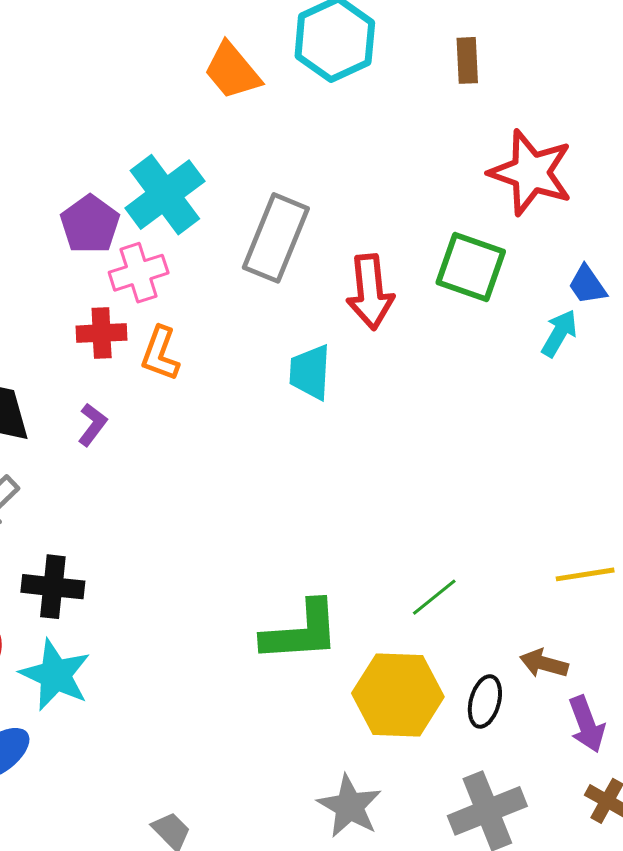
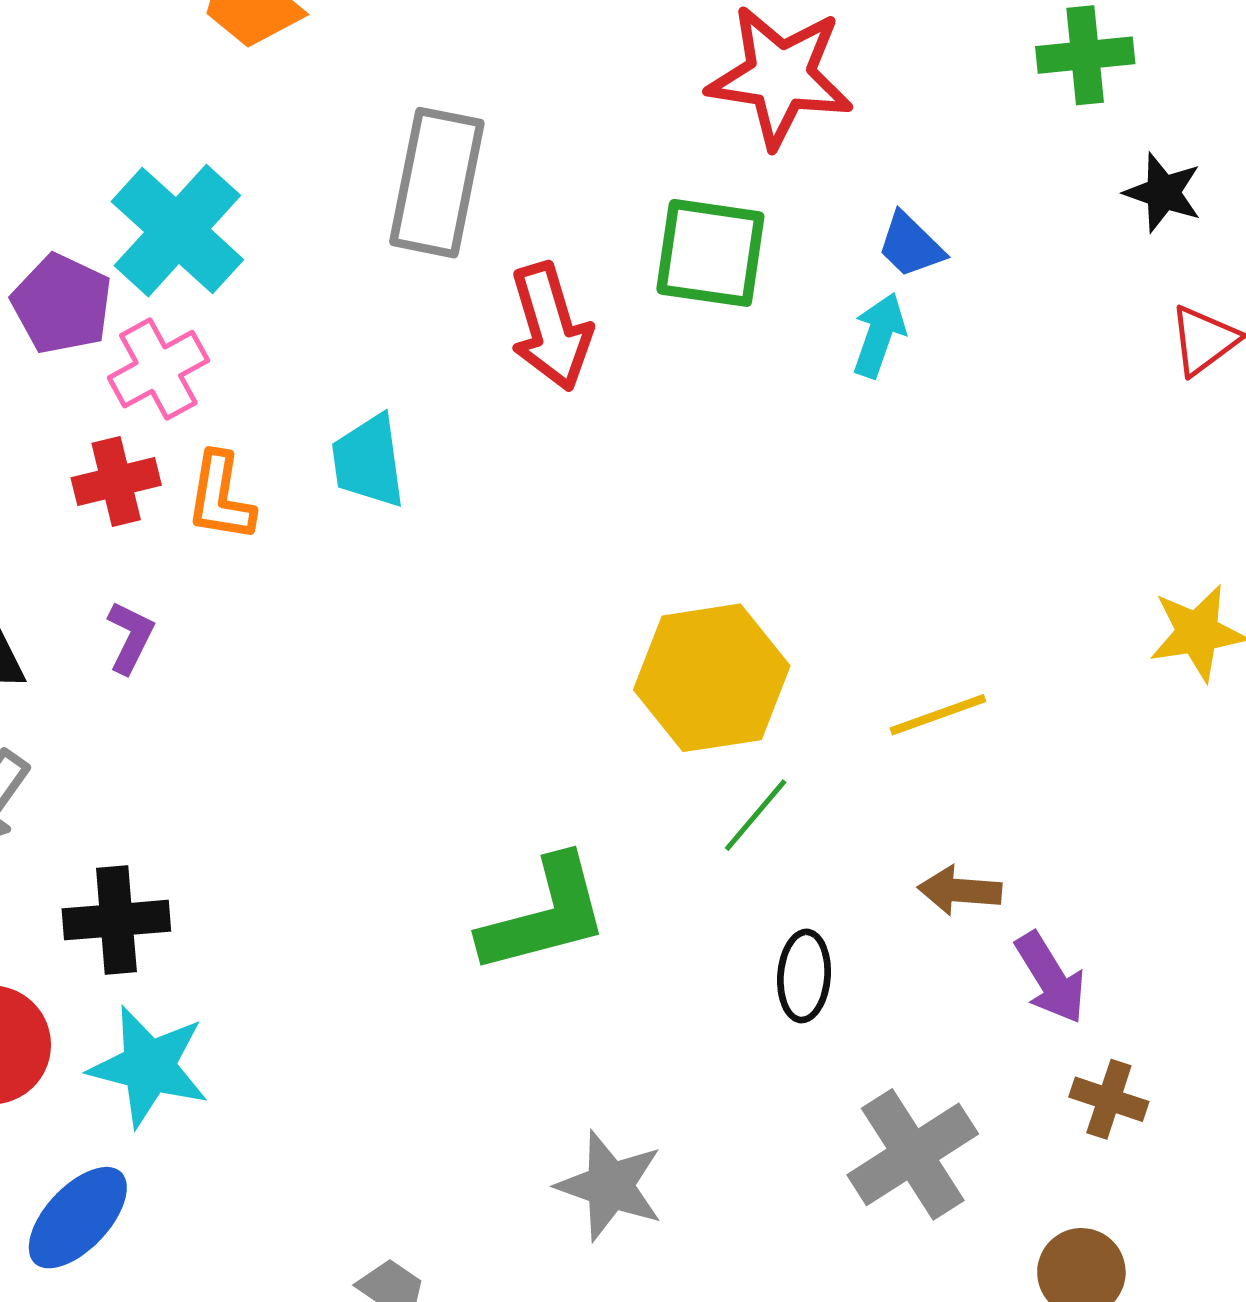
gray rectangle: (276, 238) -> (437, 183), moved
cyan trapezoid: (310, 372) -> (368, 461), moved
yellow line: (585, 574) -> (938, 715), moved
yellow hexagon: (398, 695) -> (712, 678), moved
black ellipse: (485, 701) -> (804, 976), moved
gray star: (350, 806) -> (610, 1186), moved

